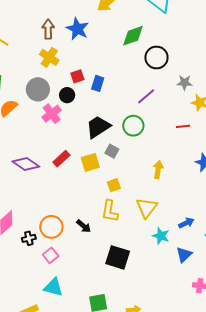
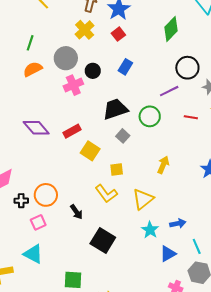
green diamond: (133, 36) -> (171, 29), turned -40
black circle: (156, 58) -> (187, 68), moved
red square: (77, 76) -> (118, 34), moved, turned -32
red line: (183, 126) -> (191, 117), moved
yellow square: (90, 162) -> (90, 151), moved, turned 36
yellow L-shape: (110, 211) -> (106, 194), turned -60
black arrow: (84, 226) -> (76, 212), moved

